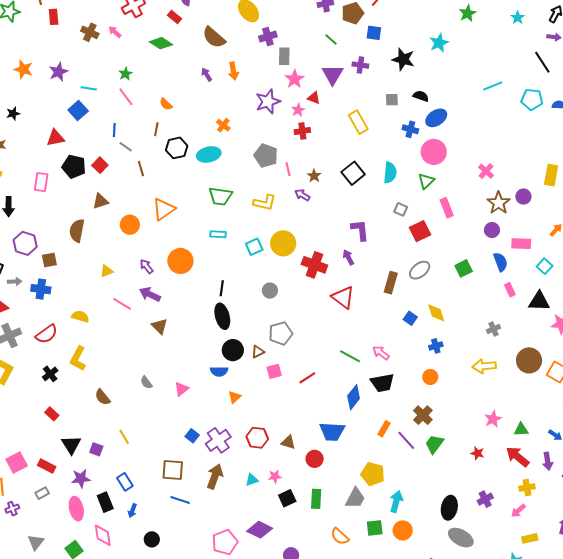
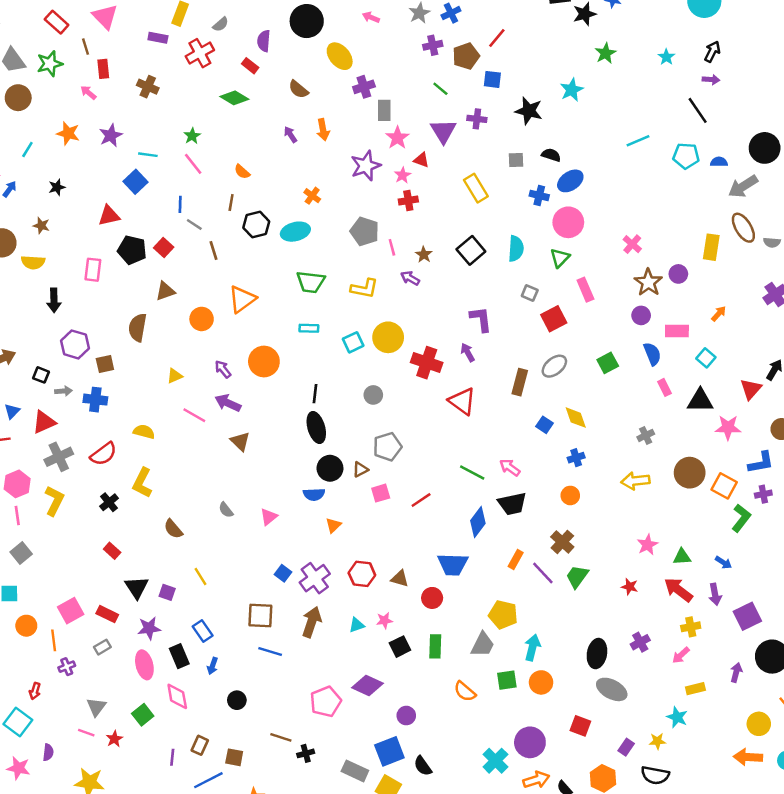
pink arrow: (115, 32) -> (88, 93), moved
brown semicircle: (214, 37) -> (298, 89), size x0.7

